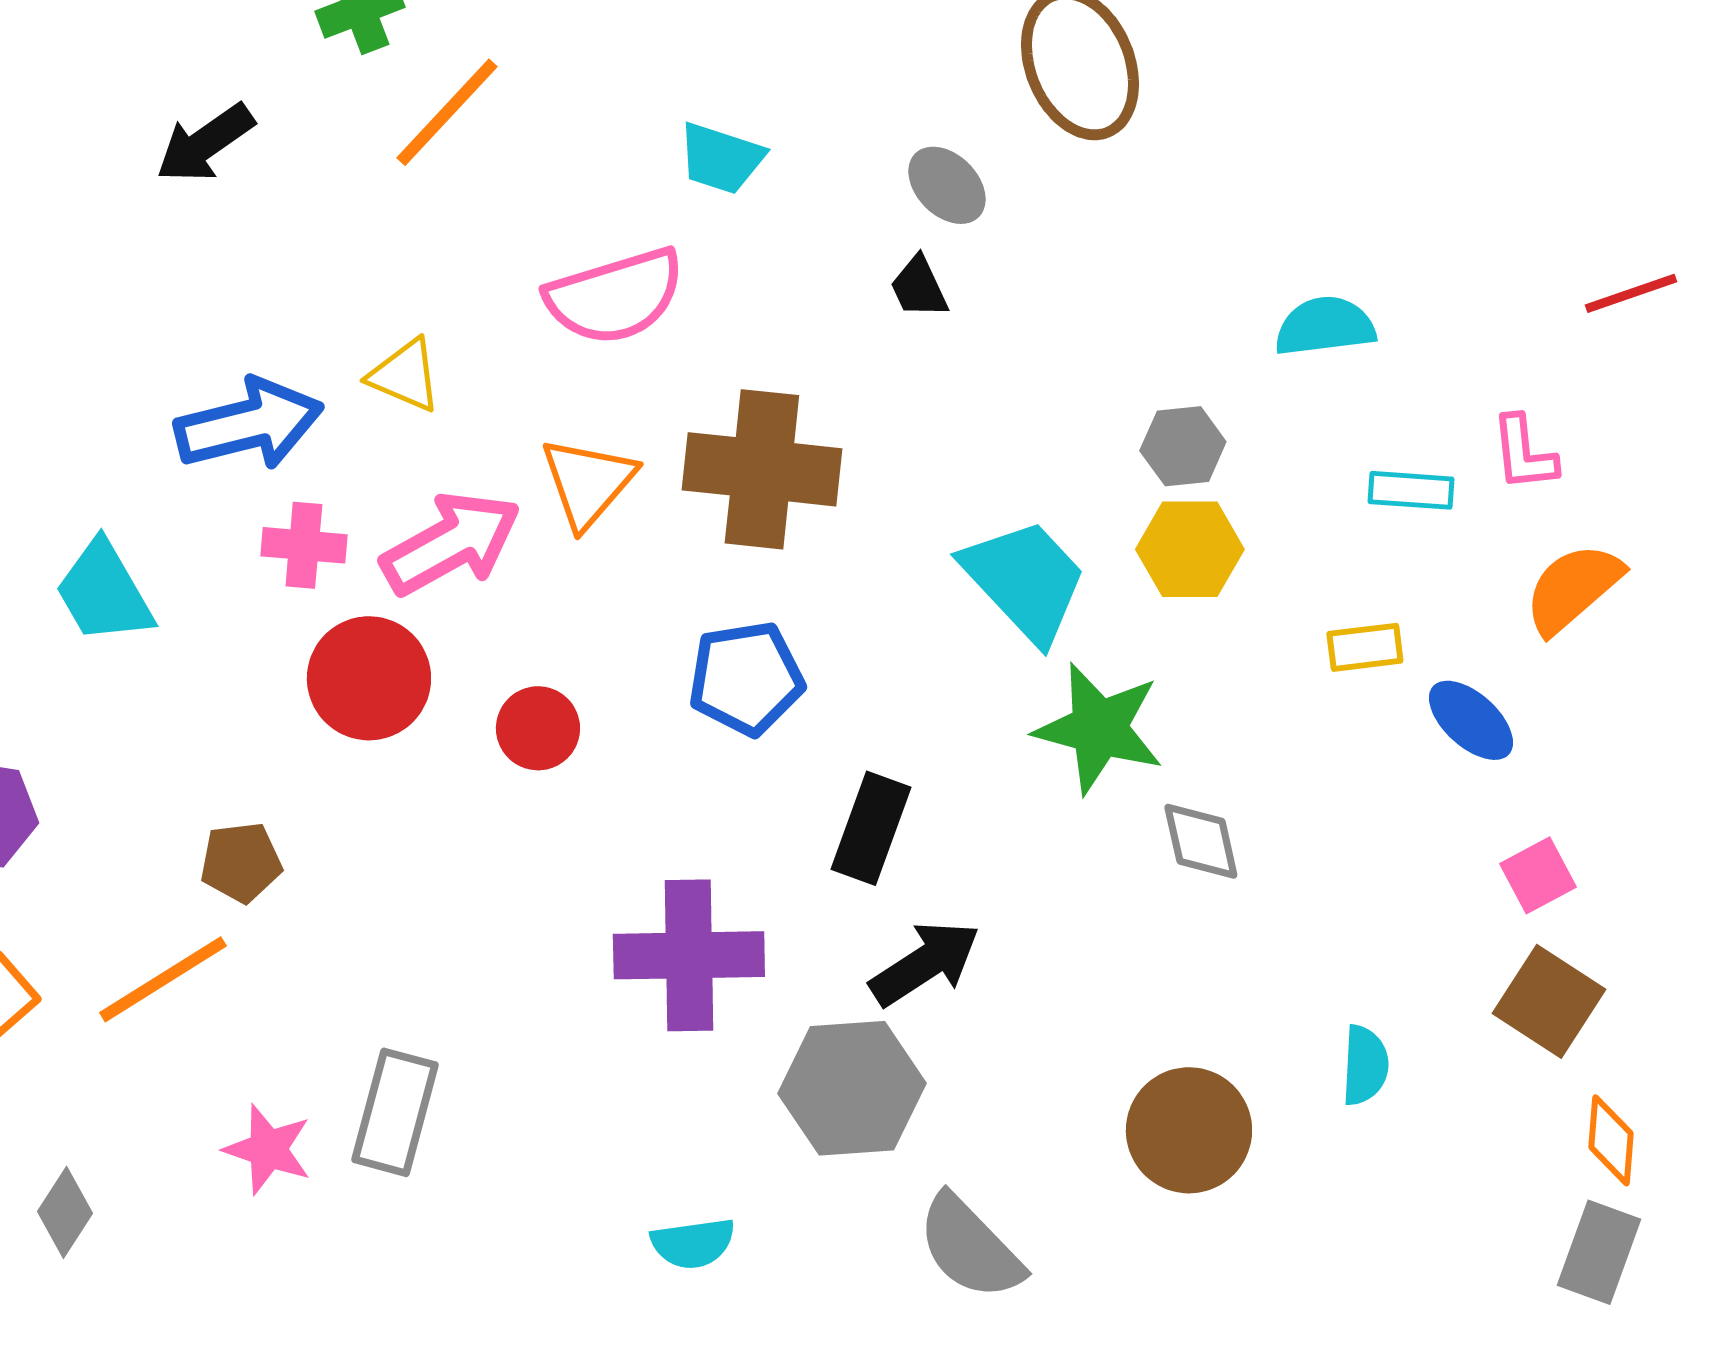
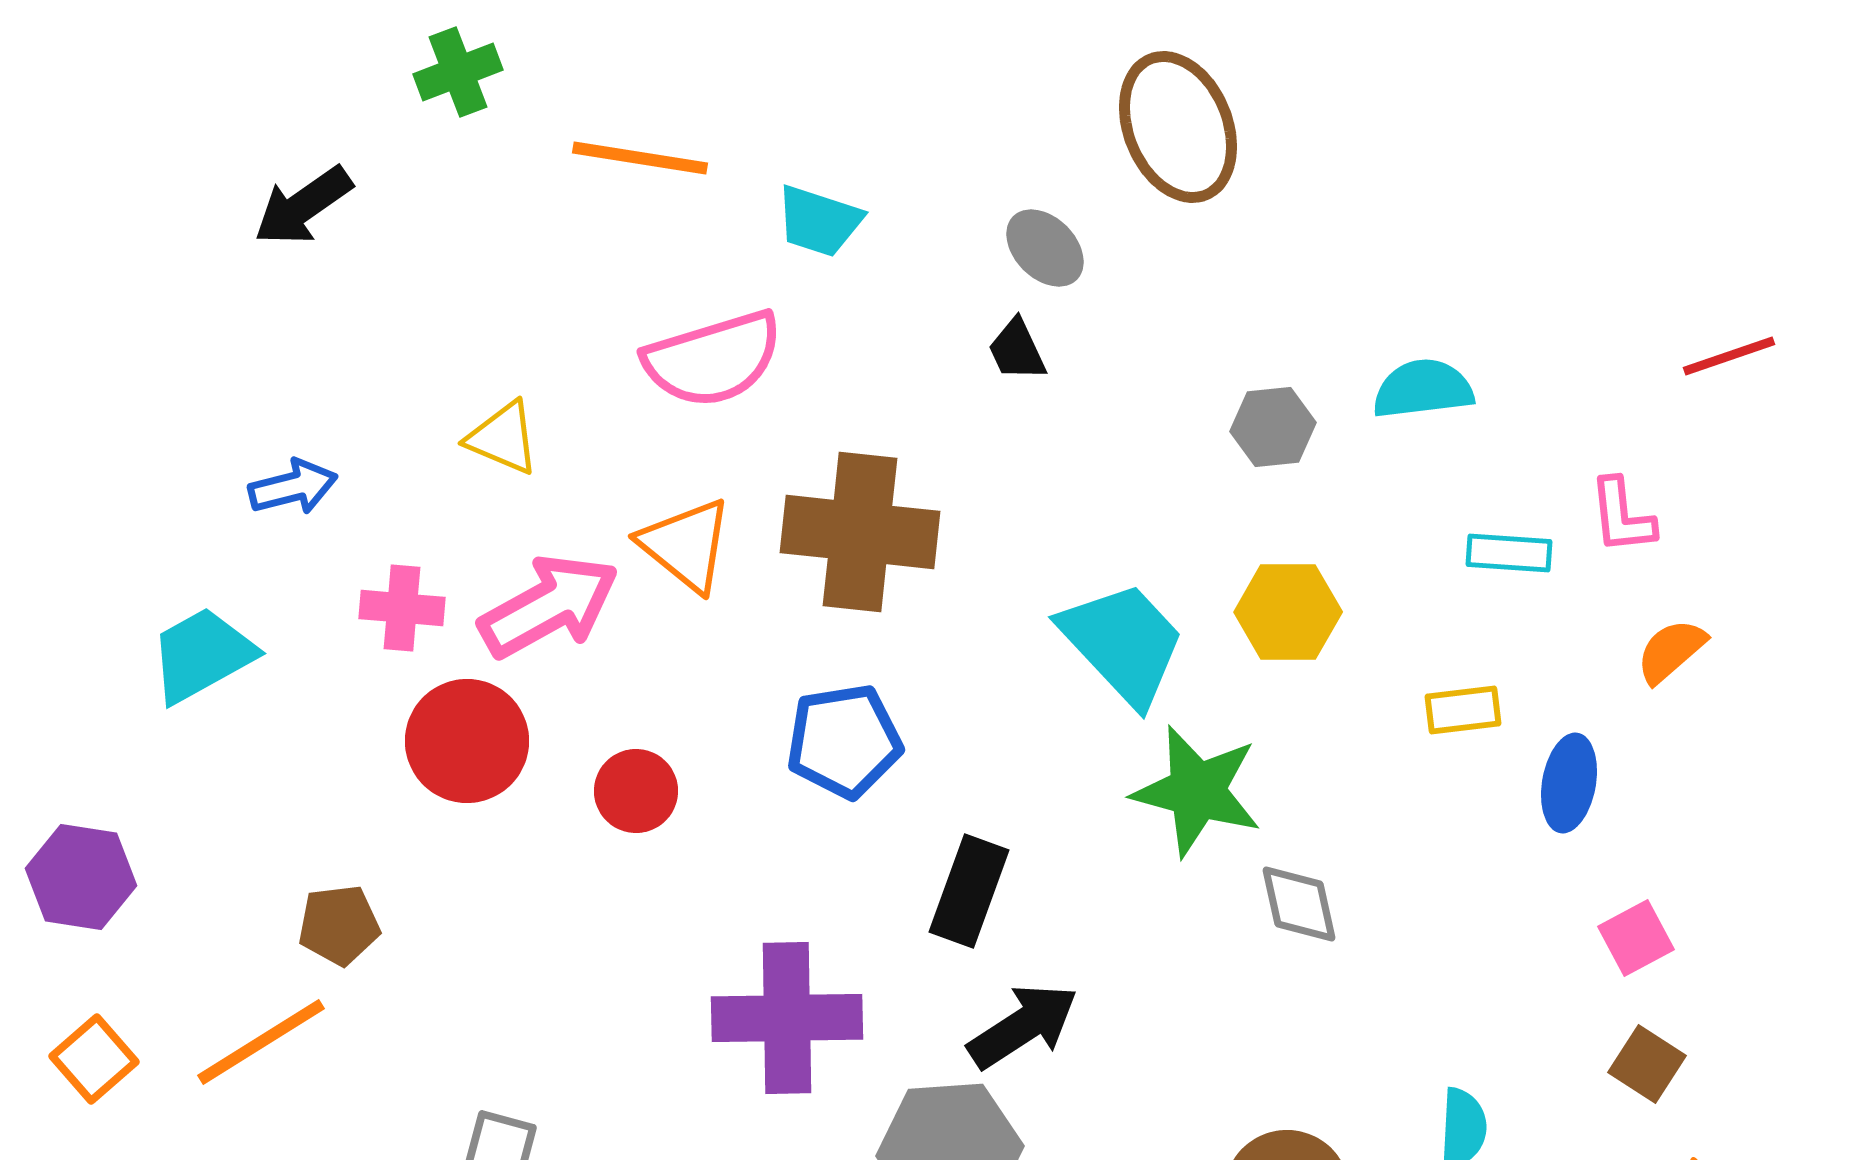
orange line: (447, 112) -> (640, 158), moved, turned 56
blue arrow: (249, 424) -> (293, 487), moved, size x0.6
gray hexagon: (1183, 446) -> (1273, 427), moved
orange triangle: (588, 482) -> (686, 545), turned -32
orange semicircle: (1573, 588) -> (1671, 651), size x0.7
cyan trapezoid: (104, 592) -> (202, 655), turned 91
blue ellipse: (1471, 720) -> (1569, 783), turned 58
brown square: (1549, 1001) -> (1647, 1064), size x0.7

